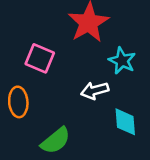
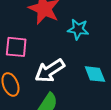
white arrow: (95, 90) -> (50, 71), moved, size x1.4

